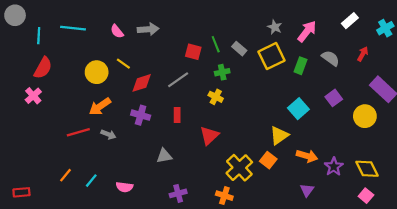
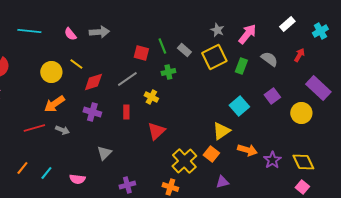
yellow cross: (216, 97) -> (151, 97), moved
gray triangle: (164, 156) -> (104, 153), moved, turned -35
purple triangle: (307, 190) -> (222, 182), moved, turned 40

